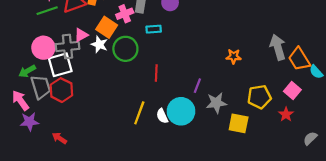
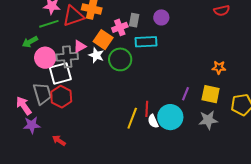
cyan rectangle: (154, 29) -> (146, 42), size x1.5
green arrow: (27, 71) -> (30, 42), moved
red line: (156, 73) -> (147, 109), moved
gray star: (216, 103) -> (208, 120), moved
yellow square: (239, 123) -> (211, 94), moved

